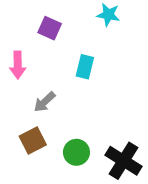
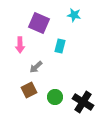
purple square: (50, 28) -> (39, 23), size x1.5

